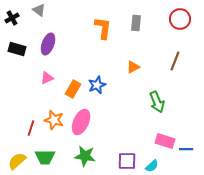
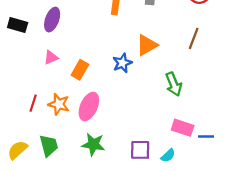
orange triangle: (133, 67) -> (147, 45), size x1.5
blue star: (97, 85) -> (122, 63), moved
red line: (31, 128) -> (33, 103), moved
green trapezoid: (45, 157) -> (49, 146), turned -105

